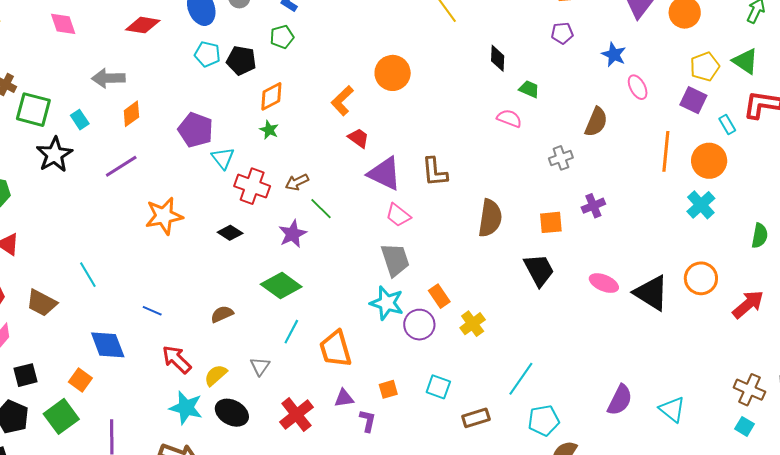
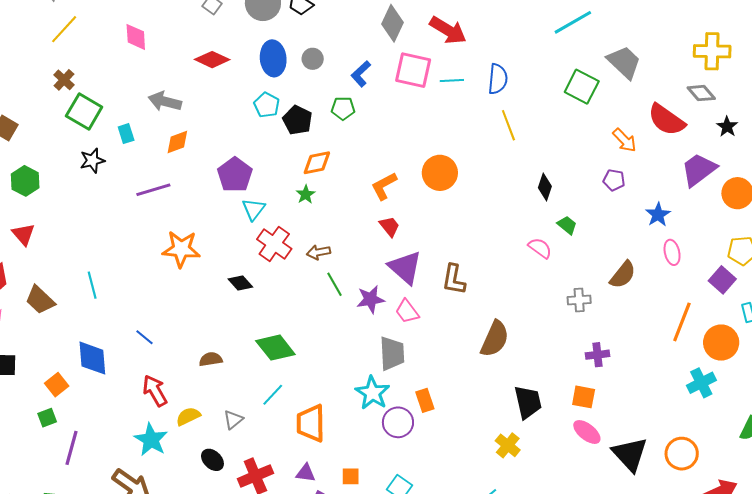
black star: (54, 155) -> (92, 160), size x0.7
orange square: (551, 222) -> (584, 397), moved
purple star: (293, 234) -> (371, 299), moved
yellow cross: (473, 324) -> (508, 445), moved, turned -30
black ellipse: (232, 413) -> (212, 460), moved, size x0.7
green square: (61, 416) -> (47, 418), moved, size x0.6

